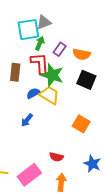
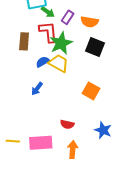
green arrow: (40, 43) -> (48, 12), turned 104
green star: (52, 75) -> (61, 43), turned 30
pink rectangle: (29, 175) -> (41, 143), turned 35

